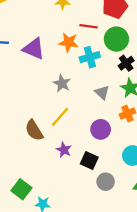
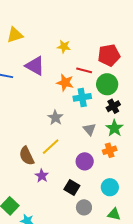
purple triangle: (34, 49) -> (35, 66), moved
purple star: (64, 150) -> (42, 176), moved

